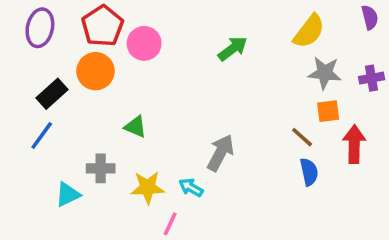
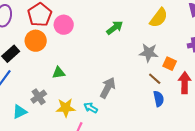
gray star: (325, 73) -> (149, 53), moved
orange square: (328, 111) -> (170, 64), turned 32
green triangle: (135, 127) -> (59, 73), turned -32
gray cross: (101, 168) -> (39, 97), turned -35

